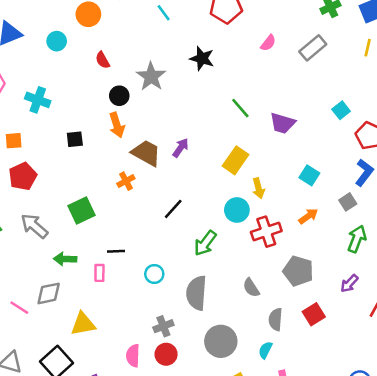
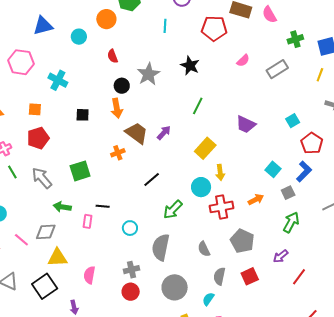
cyan line: (164, 13) -> (165, 26), turned 32
green line: (240, 108) -> (198, 106), moved, turned 60
cyan square: (309, 175) -> (273, 169), moved
yellow triangle: (83, 324) -> (57, 258), moved
pink semicircle: (133, 356) -> (89, 275), moved

